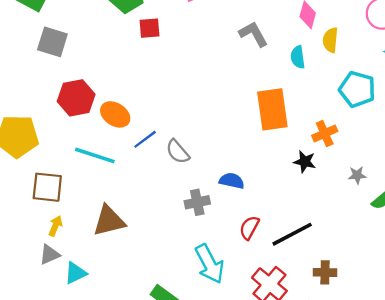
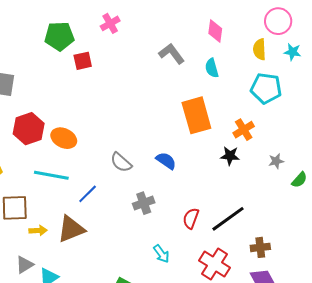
yellow semicircle: (330, 40) -> (260, 49), moved
blue line: (145, 139) -> (88, 194), moved
blue semicircle: (232, 181) -> (166, 161), moved, turned 30
yellow arrow: (55, 226) -> (38, 230), moved, turned 72
cyan arrow: (210, 264) -> (161, 254), size x0.6

